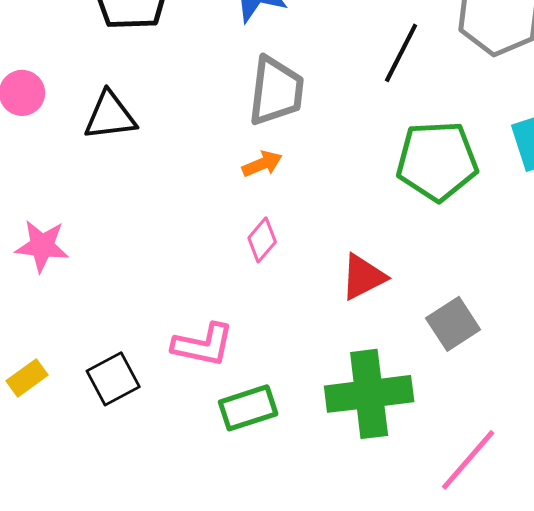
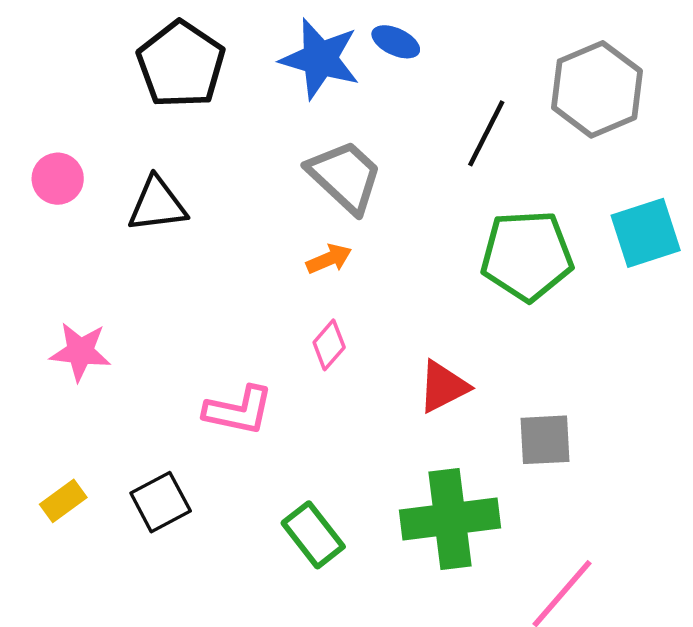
gray trapezoid: (276, 91) -> (345, 176), turned -54
gray square: (453, 324) -> (545, 440), turned 30
pink L-shape: (203, 345) -> (239, 410), moved
green rectangle: (248, 408) -> (313, 535), turned 70

